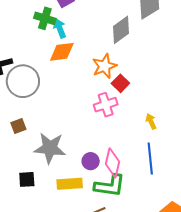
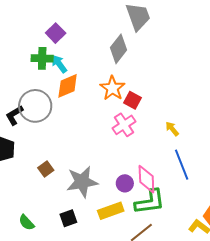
gray circle: (23, 81) -> (35, 106), moved

